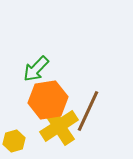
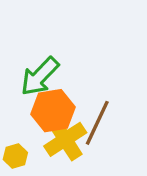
green arrow: (36, 69) -> (40, 76), size x1.4

